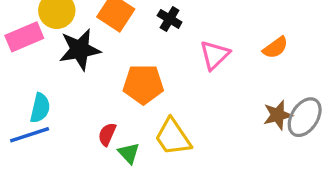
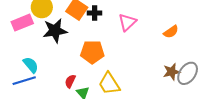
black cross: (170, 19) -> (95, 13), moved, turned -32
pink triangle: (215, 55) -> (127, 22), moved
cyan semicircle: (40, 108) -> (31, 65), turned -54

